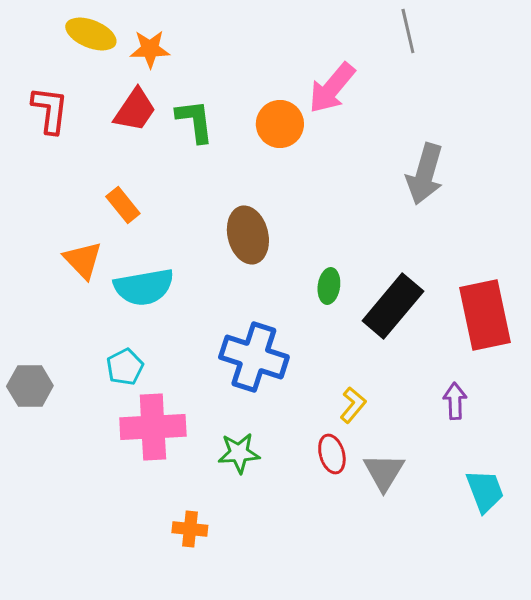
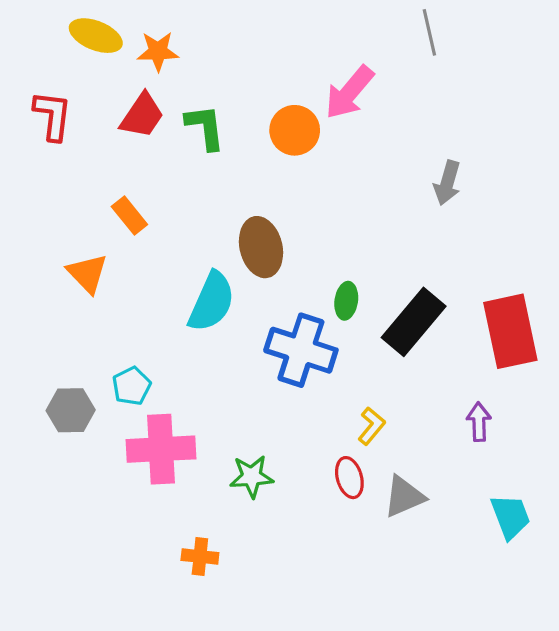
gray arrow: (425, 174) -> (447, 183), size x0.7
cyan semicircle: (144, 287) -> (212, 302), moved, turned -56
blue cross: (254, 357) -> (301, 350), moved
gray hexagon: (30, 386) -> (71, 410), moved
gray triangle: (384, 472) -> (404, 497), turned 36

